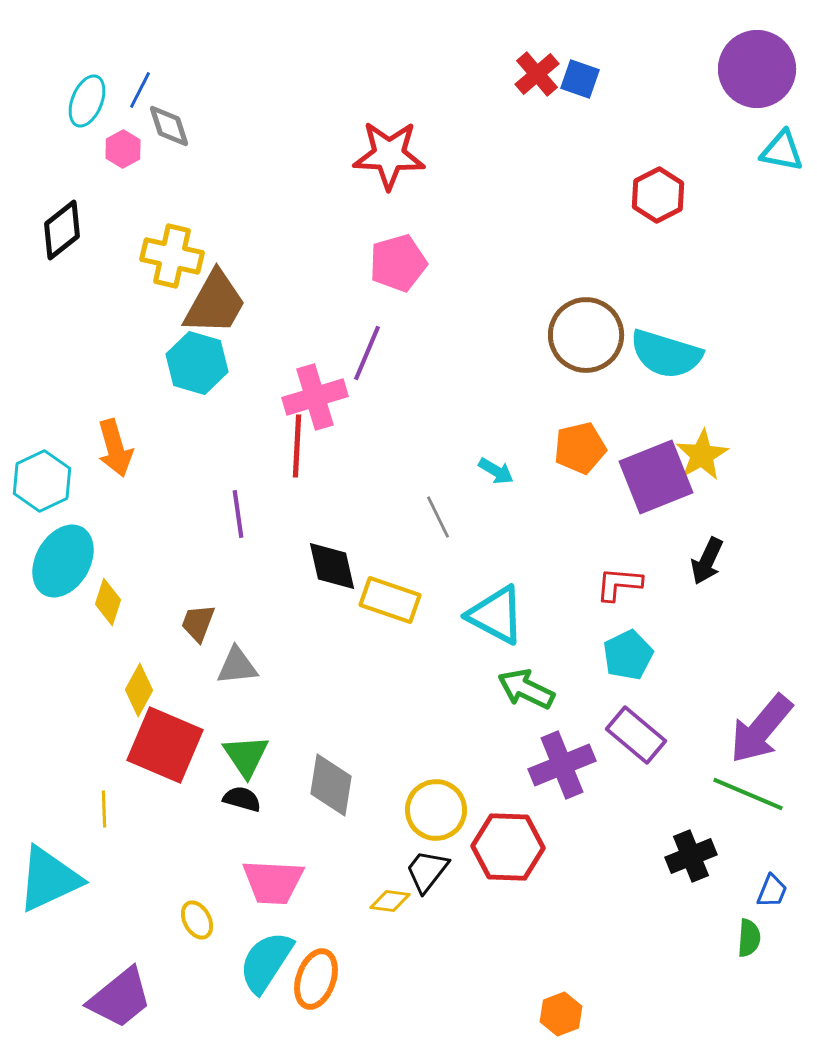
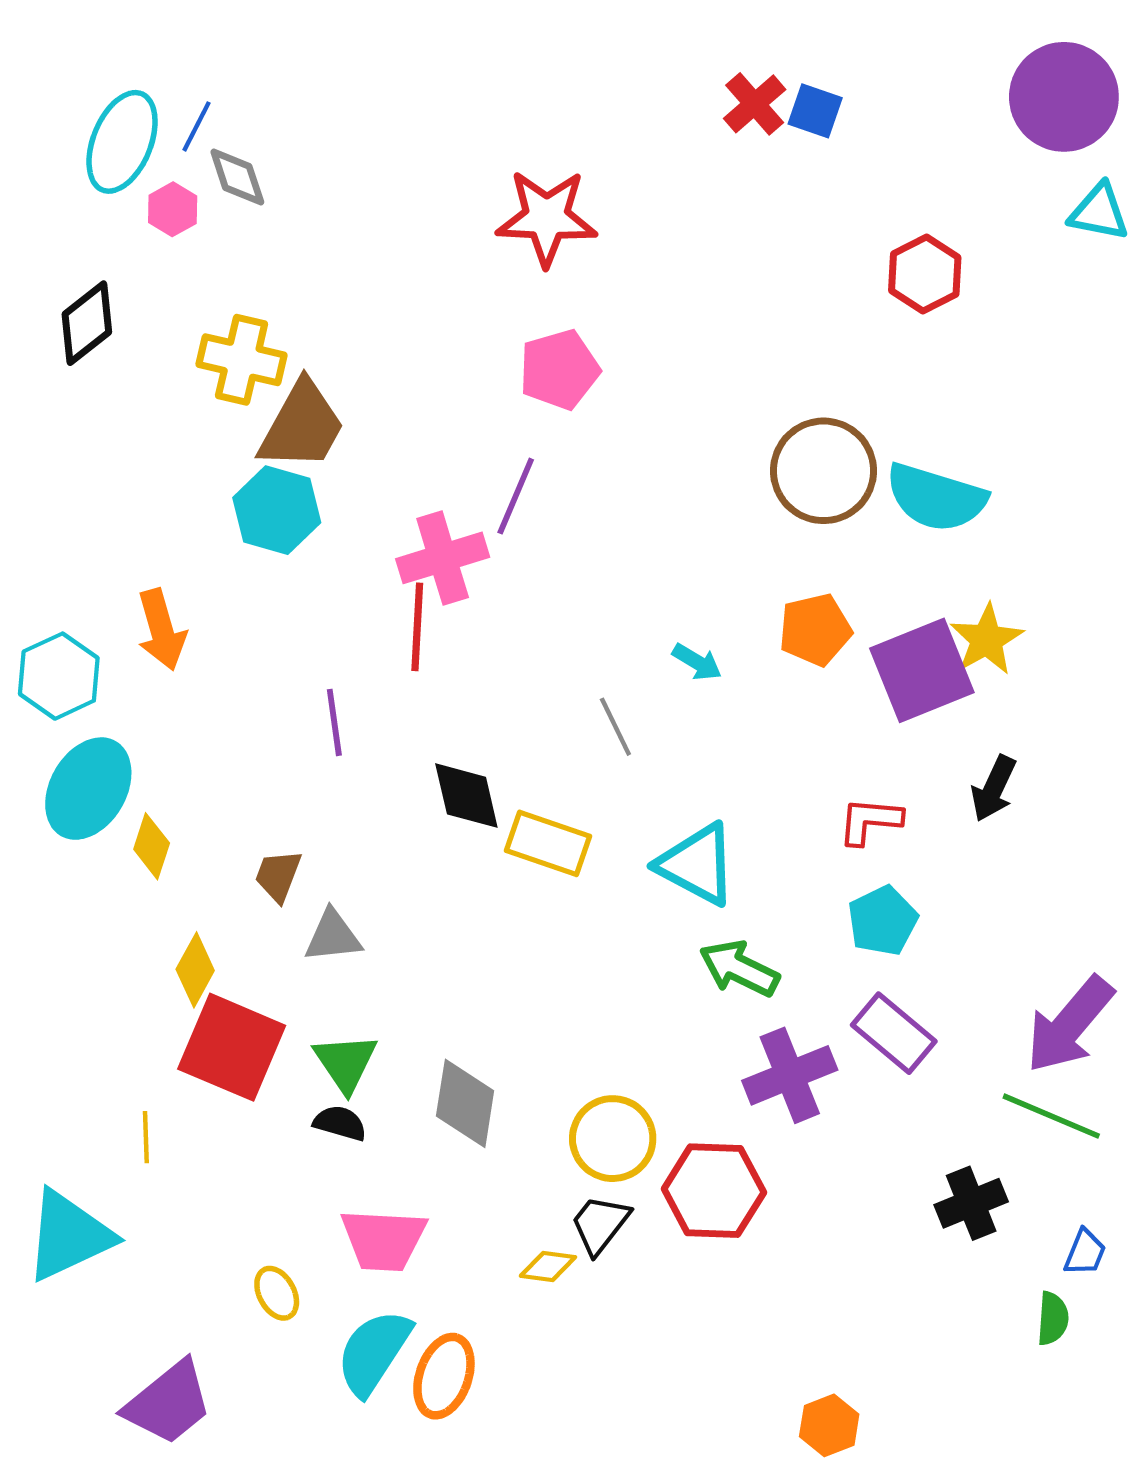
cyan ellipse: (87, 101) -> (122, 142), size x1.4
orange hexagon: (561, 1014) -> (829, 1425), moved

